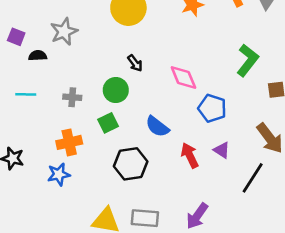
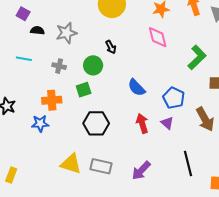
gray star: (64, 32) -> (66, 33), moved
pink diamond: (183, 78) -> (158, 37), moved
blue pentagon: (212, 108) -> (174, 98), moved
blue semicircle: (157, 127) -> (137, 88), moved
black line: (253, 178) -> (188, 164), moved, turned -55

